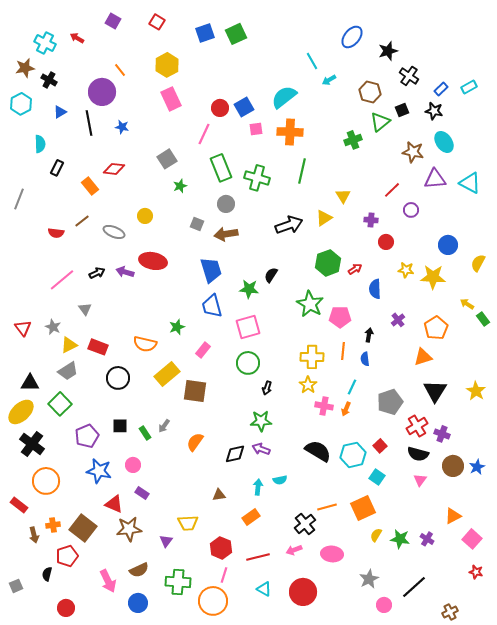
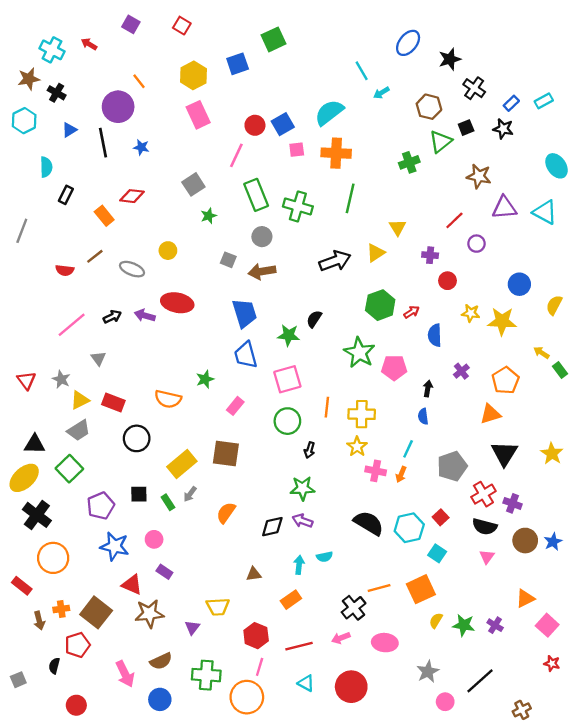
blue square: (205, 33) -> (238, 64), moved
cyan ellipse: (444, 142) -> (557, 166), moved
orange line: (343, 351) -> (327, 407), moved
yellow rectangle: (167, 374) -> (182, 464), moved

